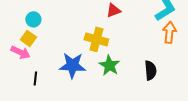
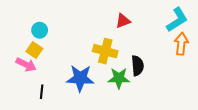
green star: (109, 65) -> (119, 78), turned -30
black semicircle: (150, 70) -> (138, 66), moved

